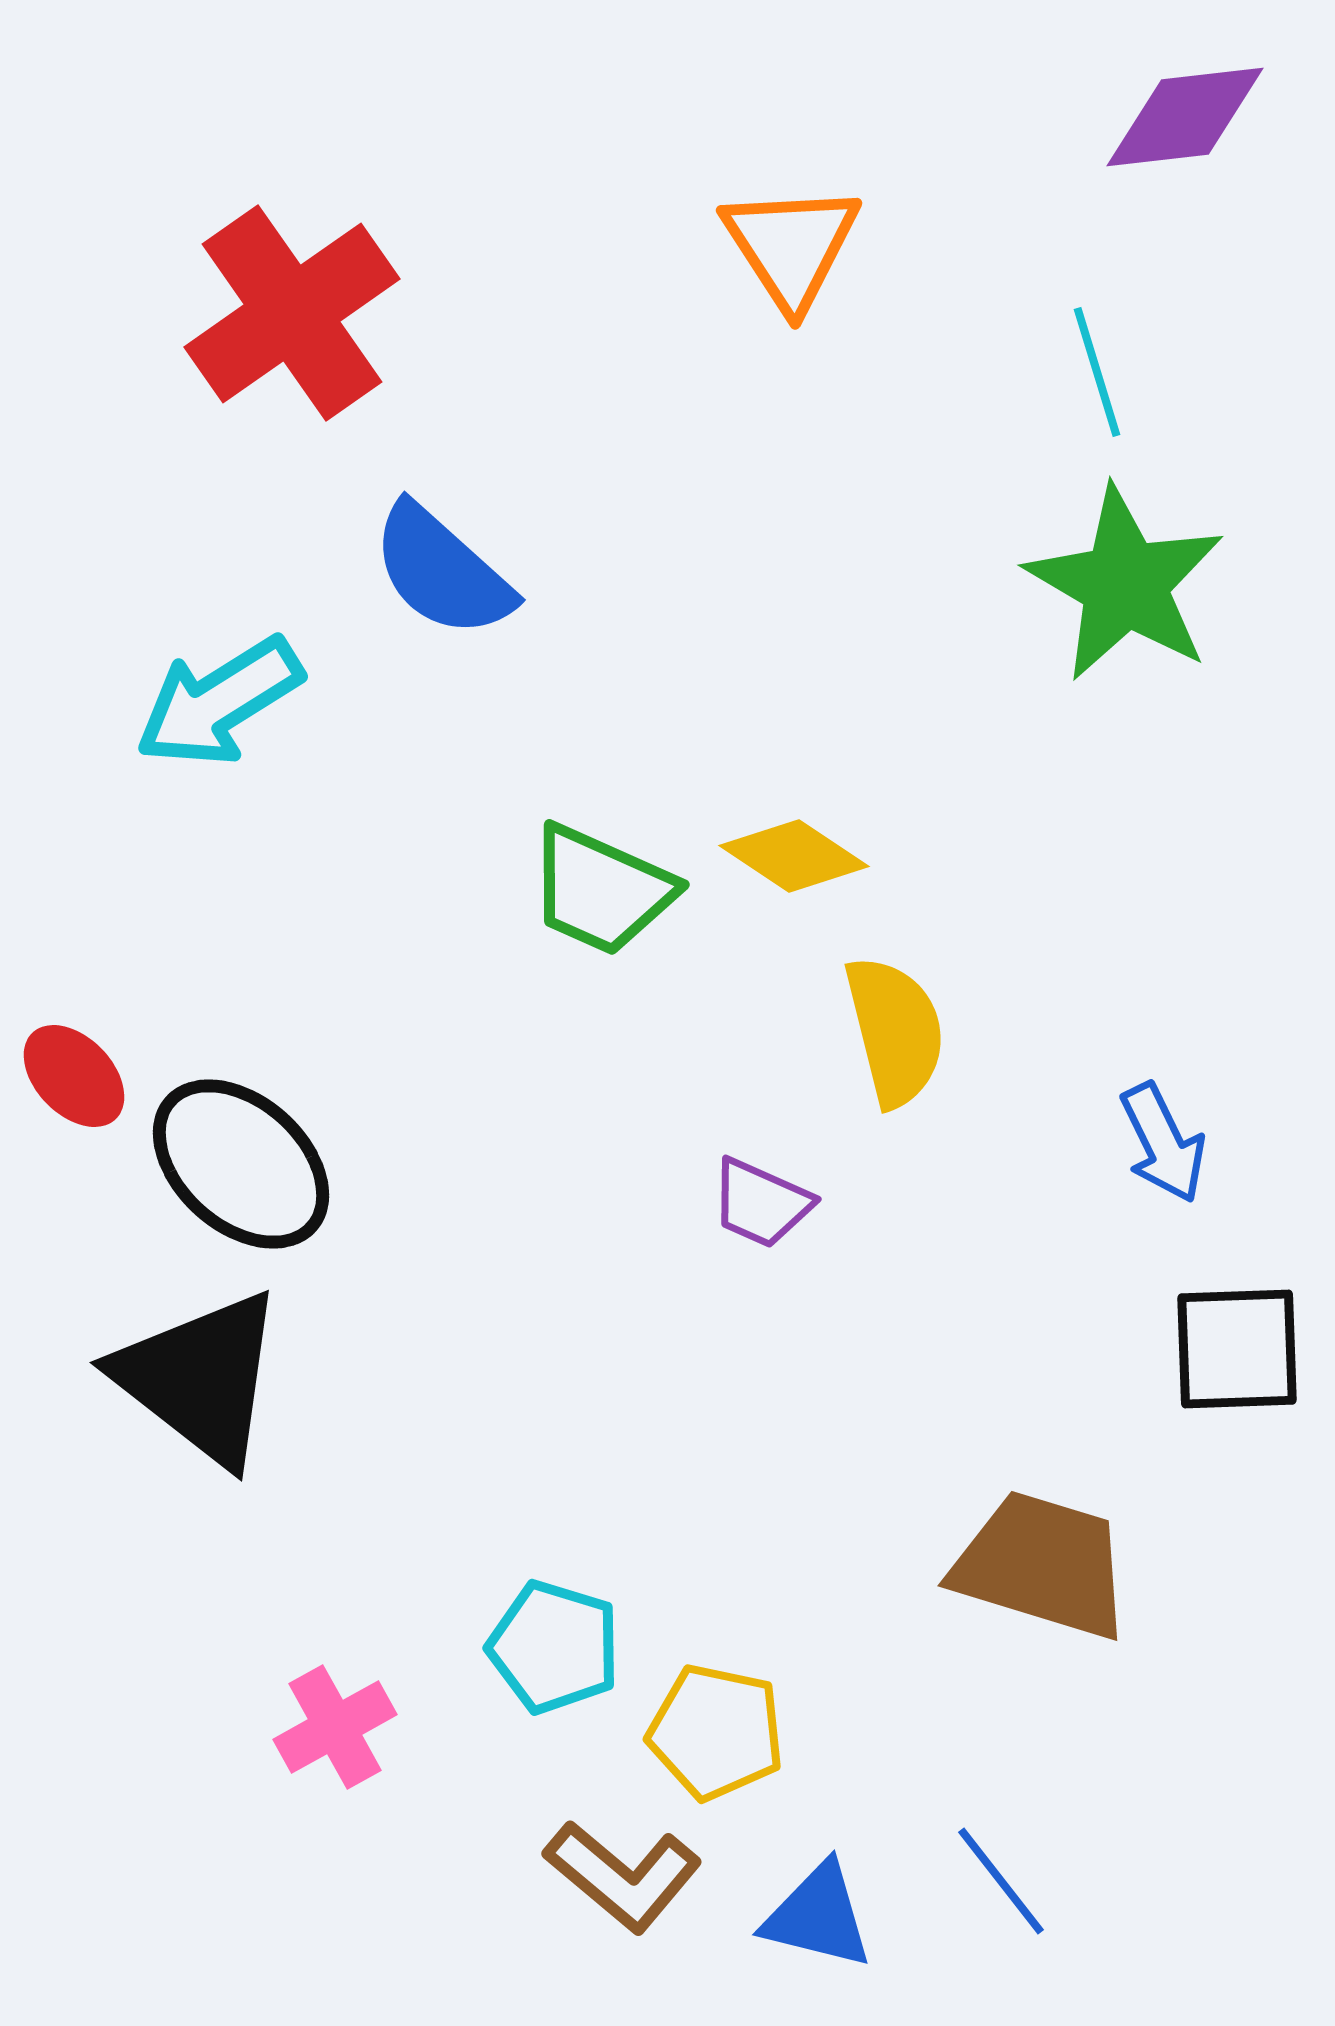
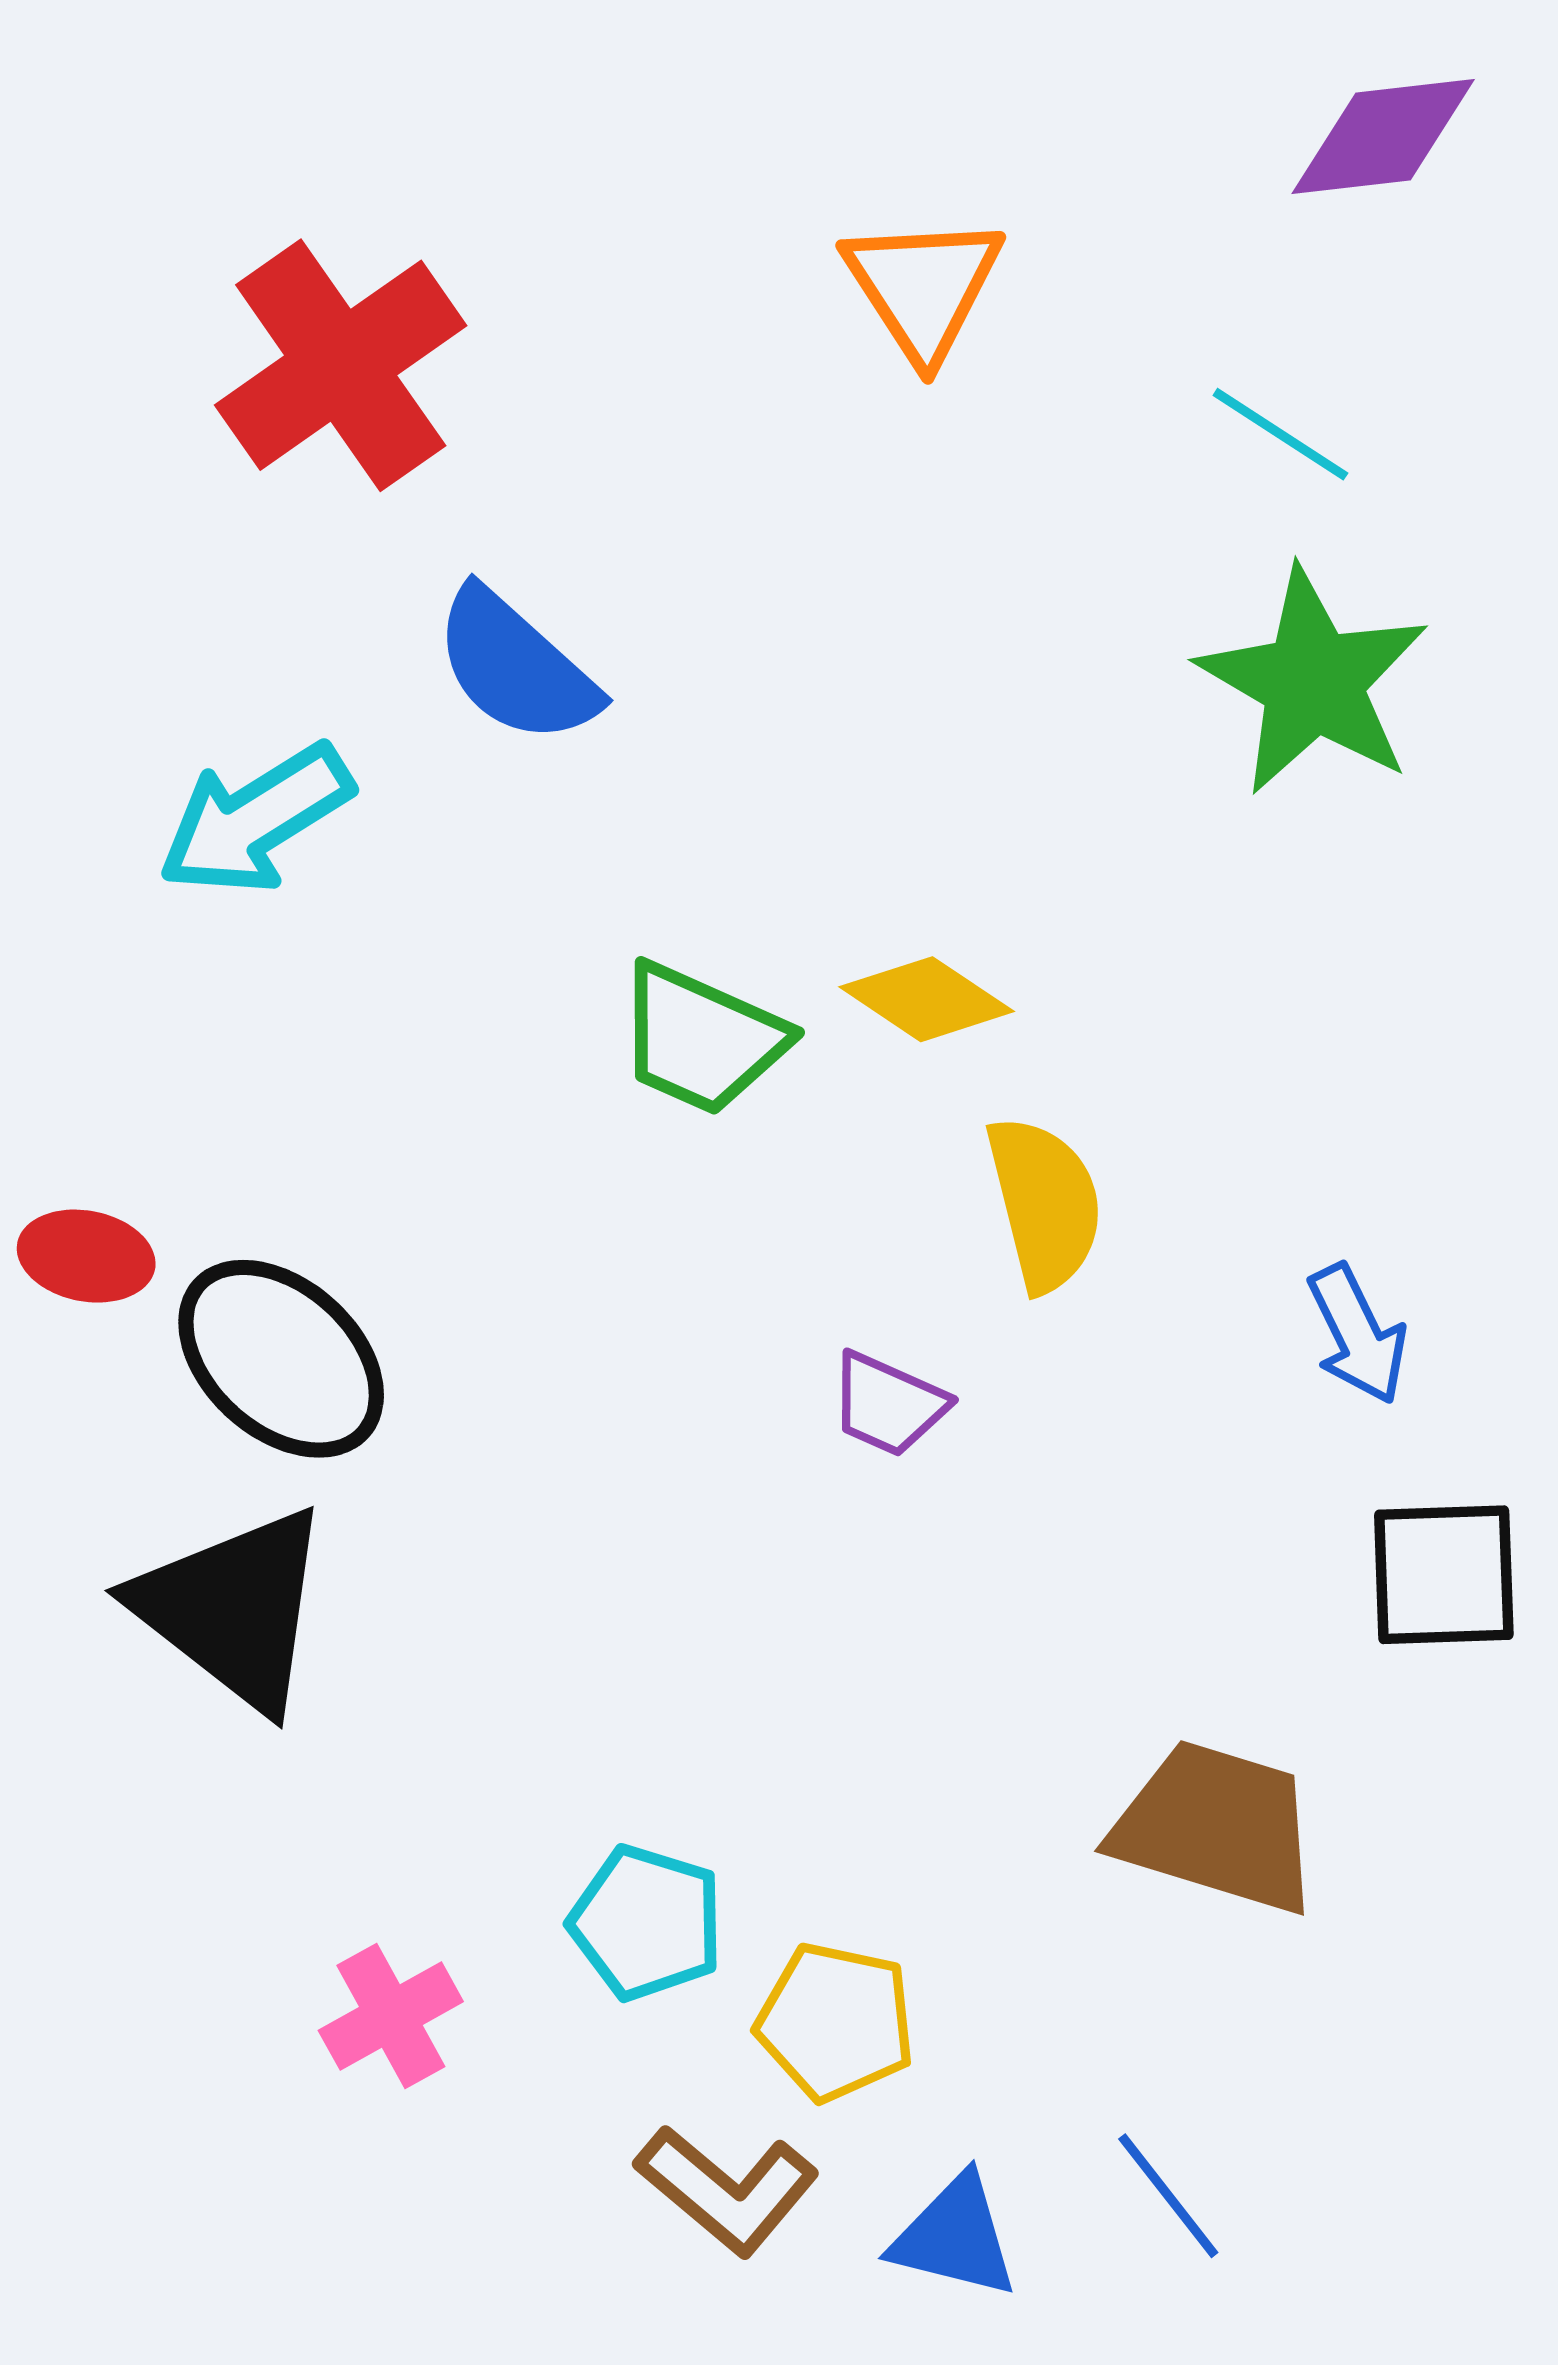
cyan line: (1097, 372) -> (1280, 434), turned -40
red ellipse: (74, 1076) -> (86, 1256), turned -35

